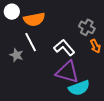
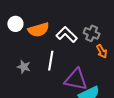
white line: (31, 42) -> (51, 61), moved, turned 42
white L-shape: (64, 48) -> (67, 35), moved

